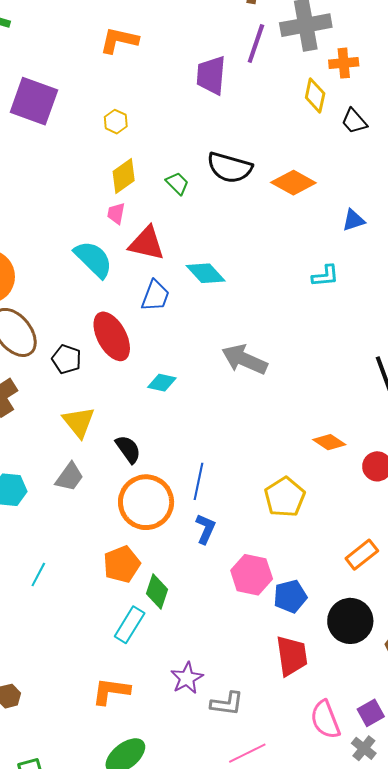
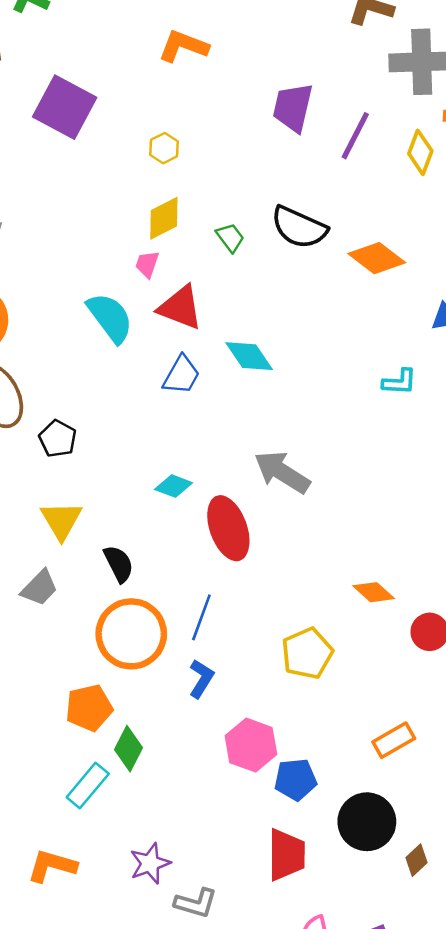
purple line: (256, 44) -> (355, 136), moved
red ellipse: (112, 336) -> (228, 528), moved

